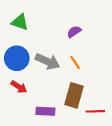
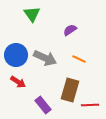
green triangle: (20, 22) -> (32, 14), moved, turned 36
orange line: (75, 62) -> (79, 59), moved, turned -32
purple rectangle: (45, 111) -> (43, 105), turned 48

